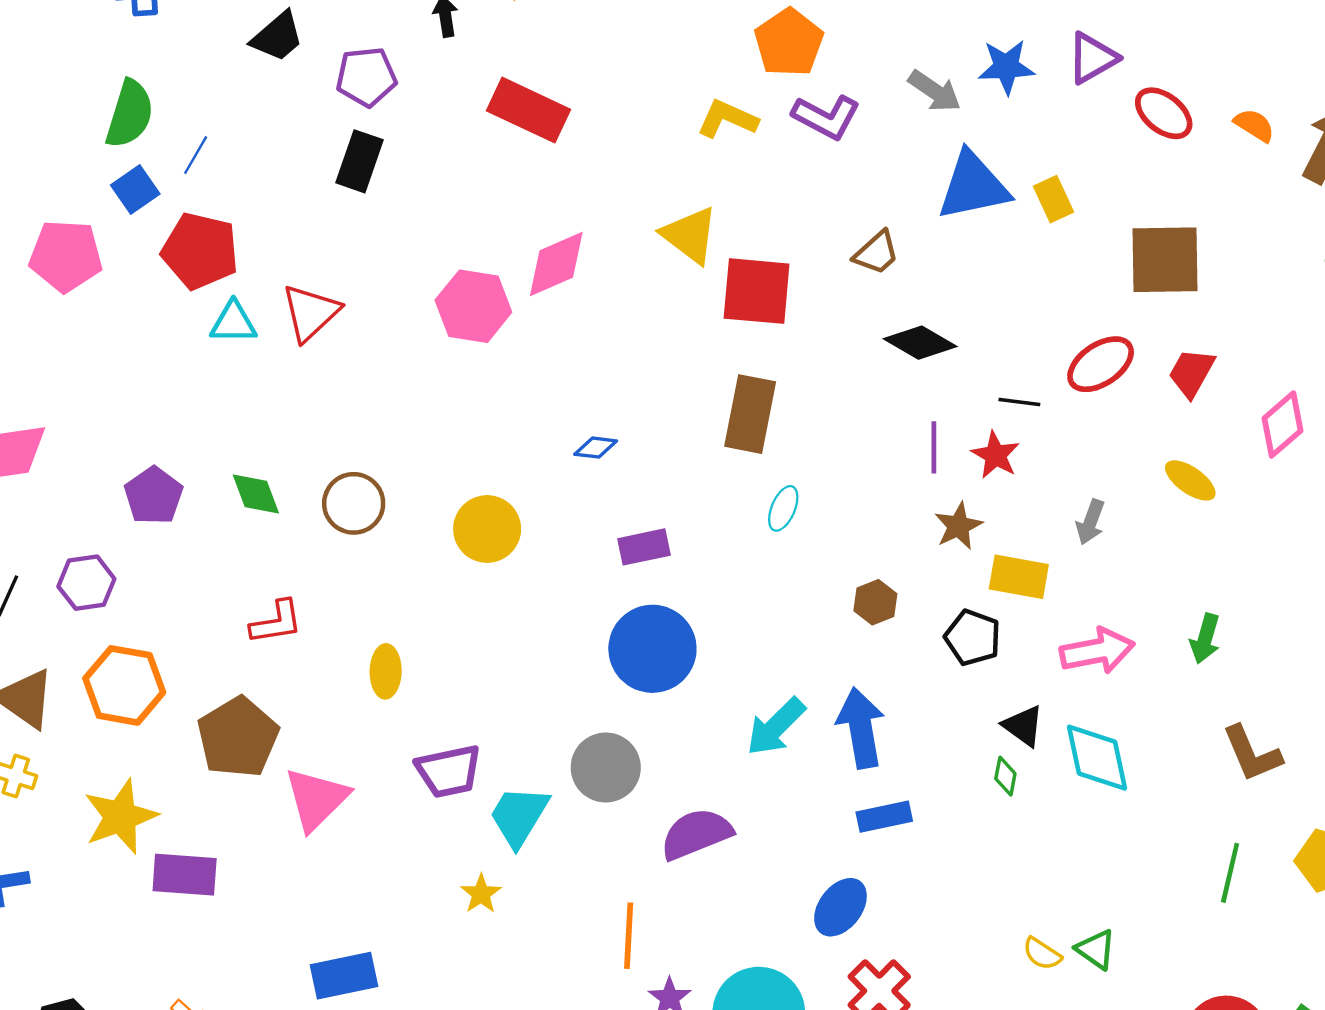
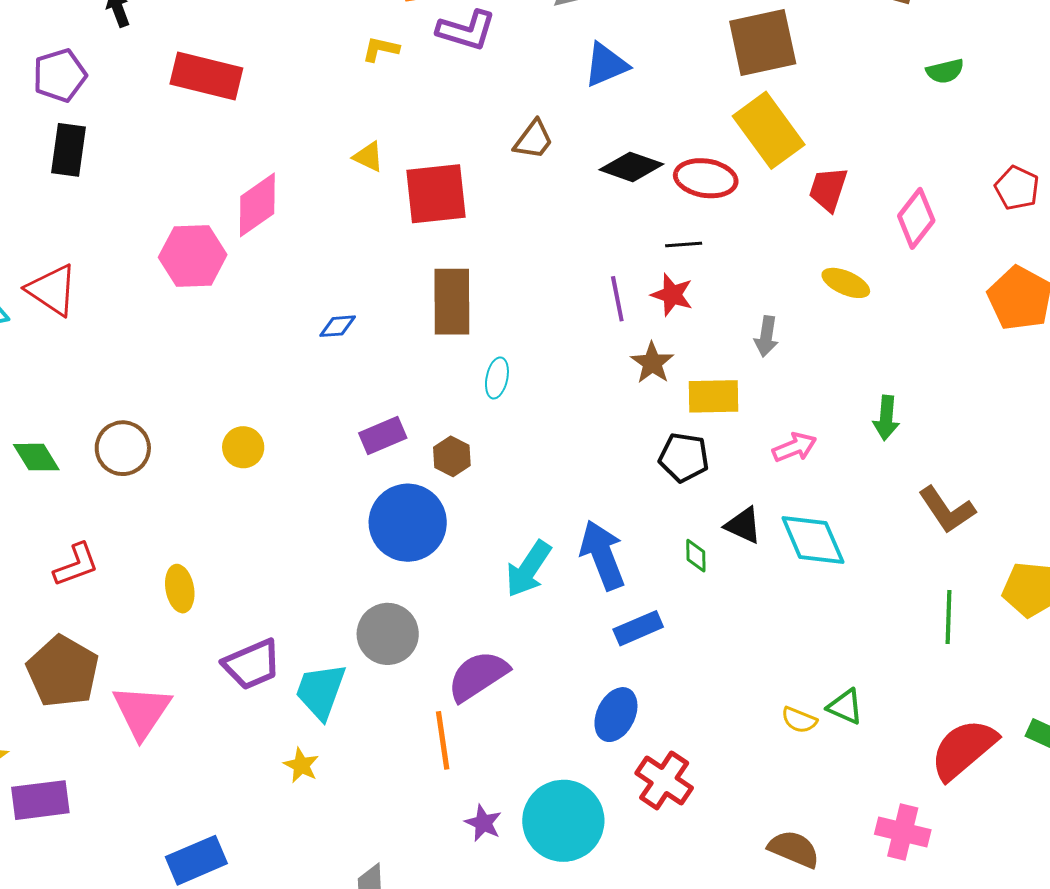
yellow L-shape: (727, 119) -> (381, 49), size x0.7
blue triangle: (973, 186) -> (606, 65), size x0.7
yellow rectangle: (1053, 199) -> (769, 130), moved, size x1.8
yellow triangle: (690, 235) -> (368, 157), size x0.6
brown square: (1165, 260) -> (763, 42), moved
red triangle: (310, 313) -> (52, 290), turned -32
black diamond: (920, 343) -> (631, 167), moved
red ellipse: (1101, 364) -> (706, 178), moved, turned 54
blue diamond: (596, 448) -> (338, 326), moved
yellow circle: (487, 529) -> (243, 447), size x0.7
brown hexagon: (875, 602) -> (452, 456), moved
pink arrow: (1097, 651) -> (794, 447), size x0.7
green diamond: (1005, 776) -> (696, 556), moved
orange line: (629, 936) -> (443, 740), moved

